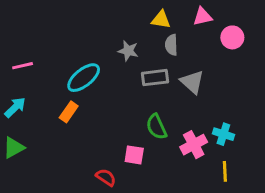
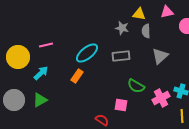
gray star: (128, 51) -> (122, 28), moved
gray rectangle: (155, 78) -> (121, 56), moved
gray triangle: (192, 82) -> (160, 56), turned 36
green semicircle: (156, 127) -> (136, 86), turned -36

